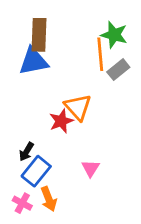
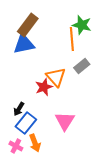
brown rectangle: (39, 35) -> (28, 25), turned 35
gray rectangle: (118, 70) -> (82, 66), moved
pink triangle: (90, 168) -> (65, 121), size x1.5

